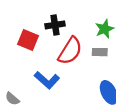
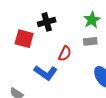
red semicircle: (70, 51) -> (65, 54), moved, size x0.6

